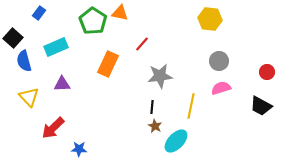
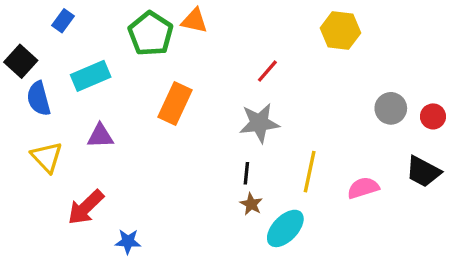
red line: (142, 44) -> (267, 71), moved
gray circle: (219, 61) -> (391, 108), moved
pink semicircle: (221, 88) -> (363, 188), moved

